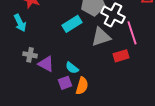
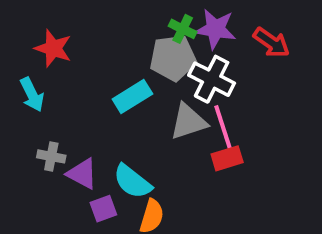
pink line: (132, 33) -> (223, 127), moved
cyan semicircle: (72, 68) -> (132, 182), size x1.5
purple square: (65, 83) -> (103, 209), moved

